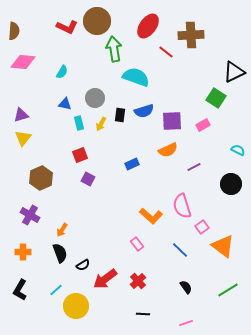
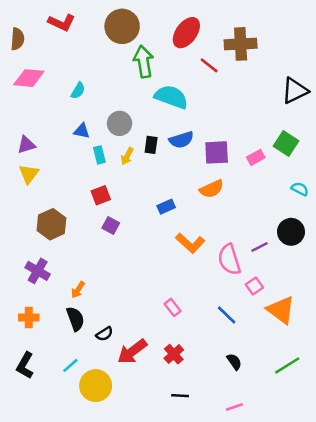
red L-shape: (67, 27) -> (62, 23), moved
green square: (216, 98) -> (286, 144), moved
purple line: (194, 167) -> (259, 247), moved
orange L-shape: (151, 216) -> (190, 243), moved

